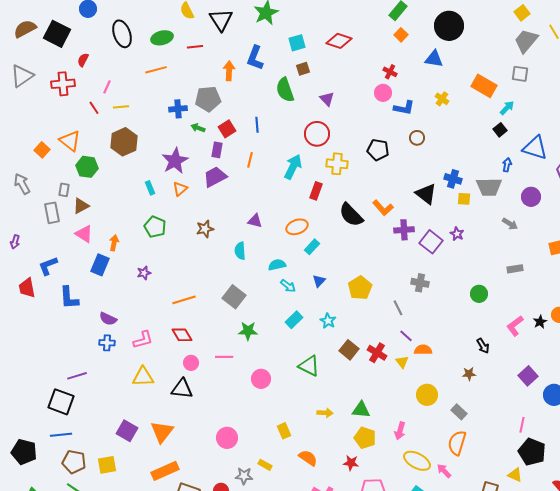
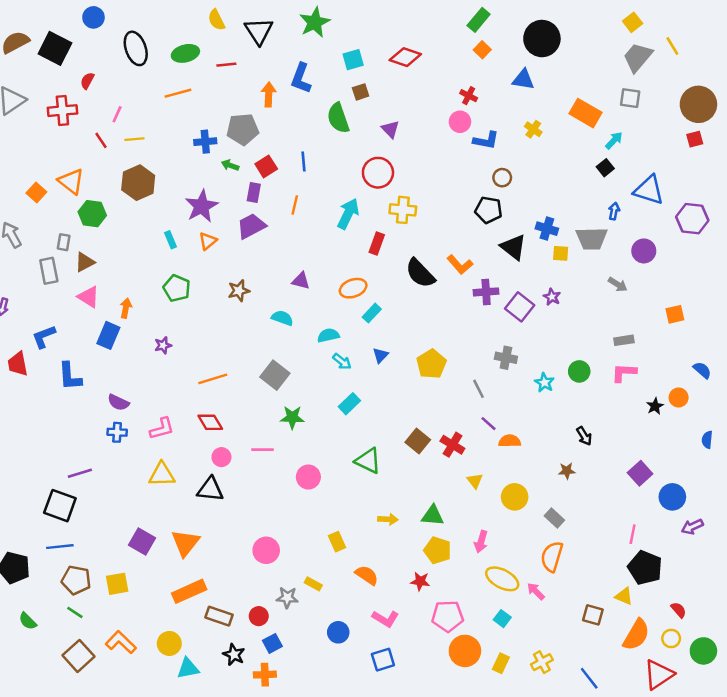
black pentagon: (378, 150) -> (489, 210), moved
cyan semicircle: (240, 251) -> (282, 318), turned 114
cyan star: (328, 321) -> (544, 383), moved
pink L-shape: (515, 326) -> (624, 373), moved, turned 40
yellow triangle: (402, 362) -> (475, 481), moved

